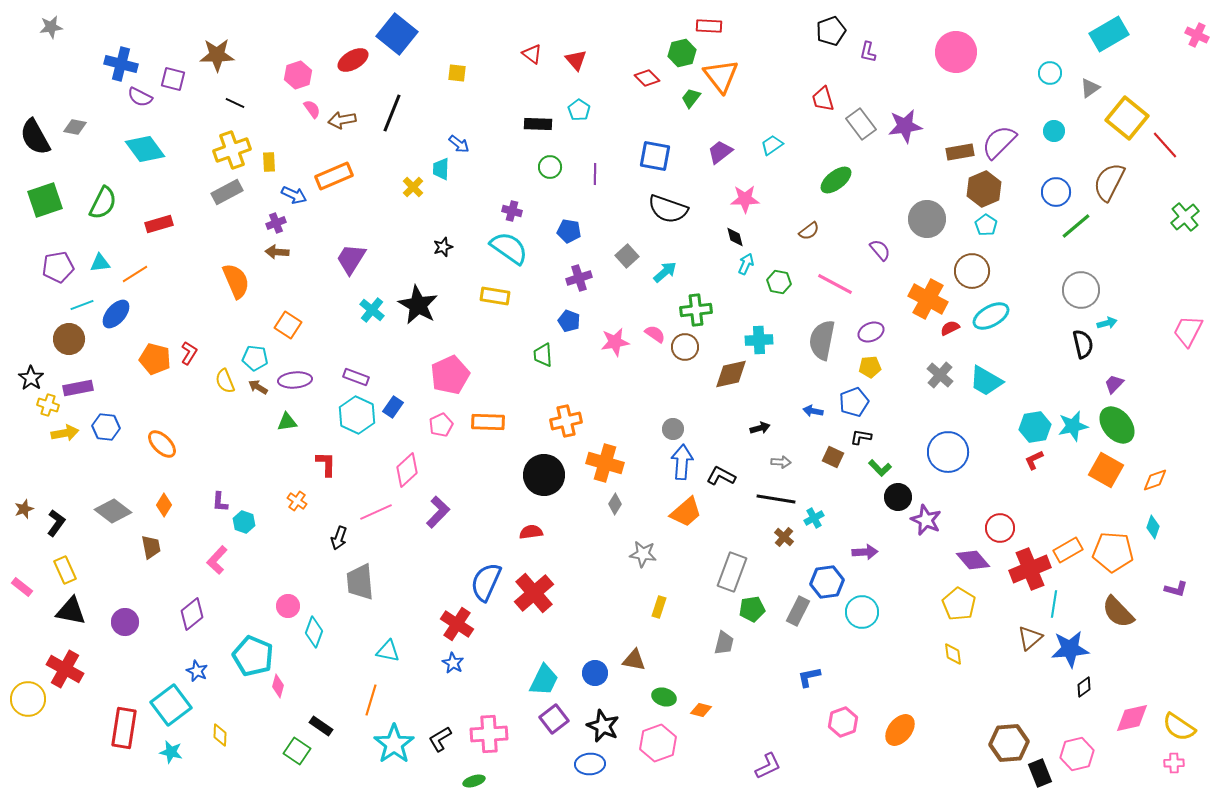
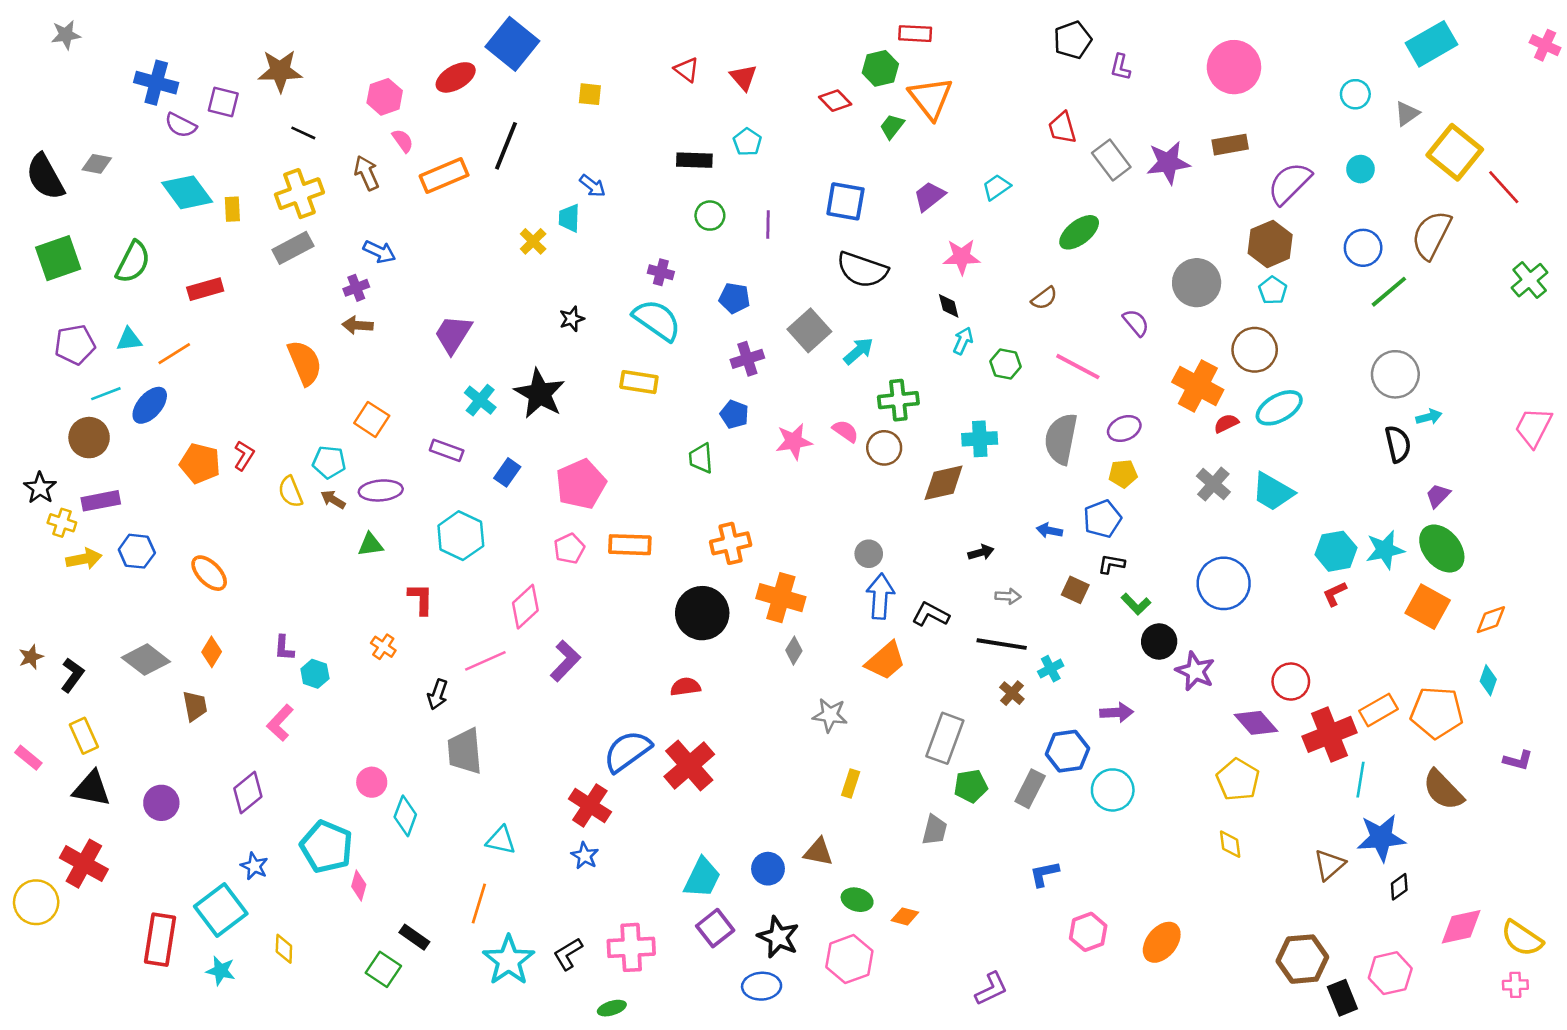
brown arrow: (342, 120) -> (367, 173), moved, turned 76
brown rectangle: (960, 152) -> (1230, 145), moved
yellow rectangle: (269, 162) -> (232, 209), moved
orange rectangle: (334, 176) -> (444, 176), moved
gray square: (627, 256) -> (809, 330), size x1.4
purple rectangle: (356, 377) -> (447, 450), moved
blue rectangle: (393, 407) -> (507, 472), moved
blue semicircle: (486, 582) -> (627, 751), turned 30
brown triangle: (1030, 638) -> (1330, 865), moved

